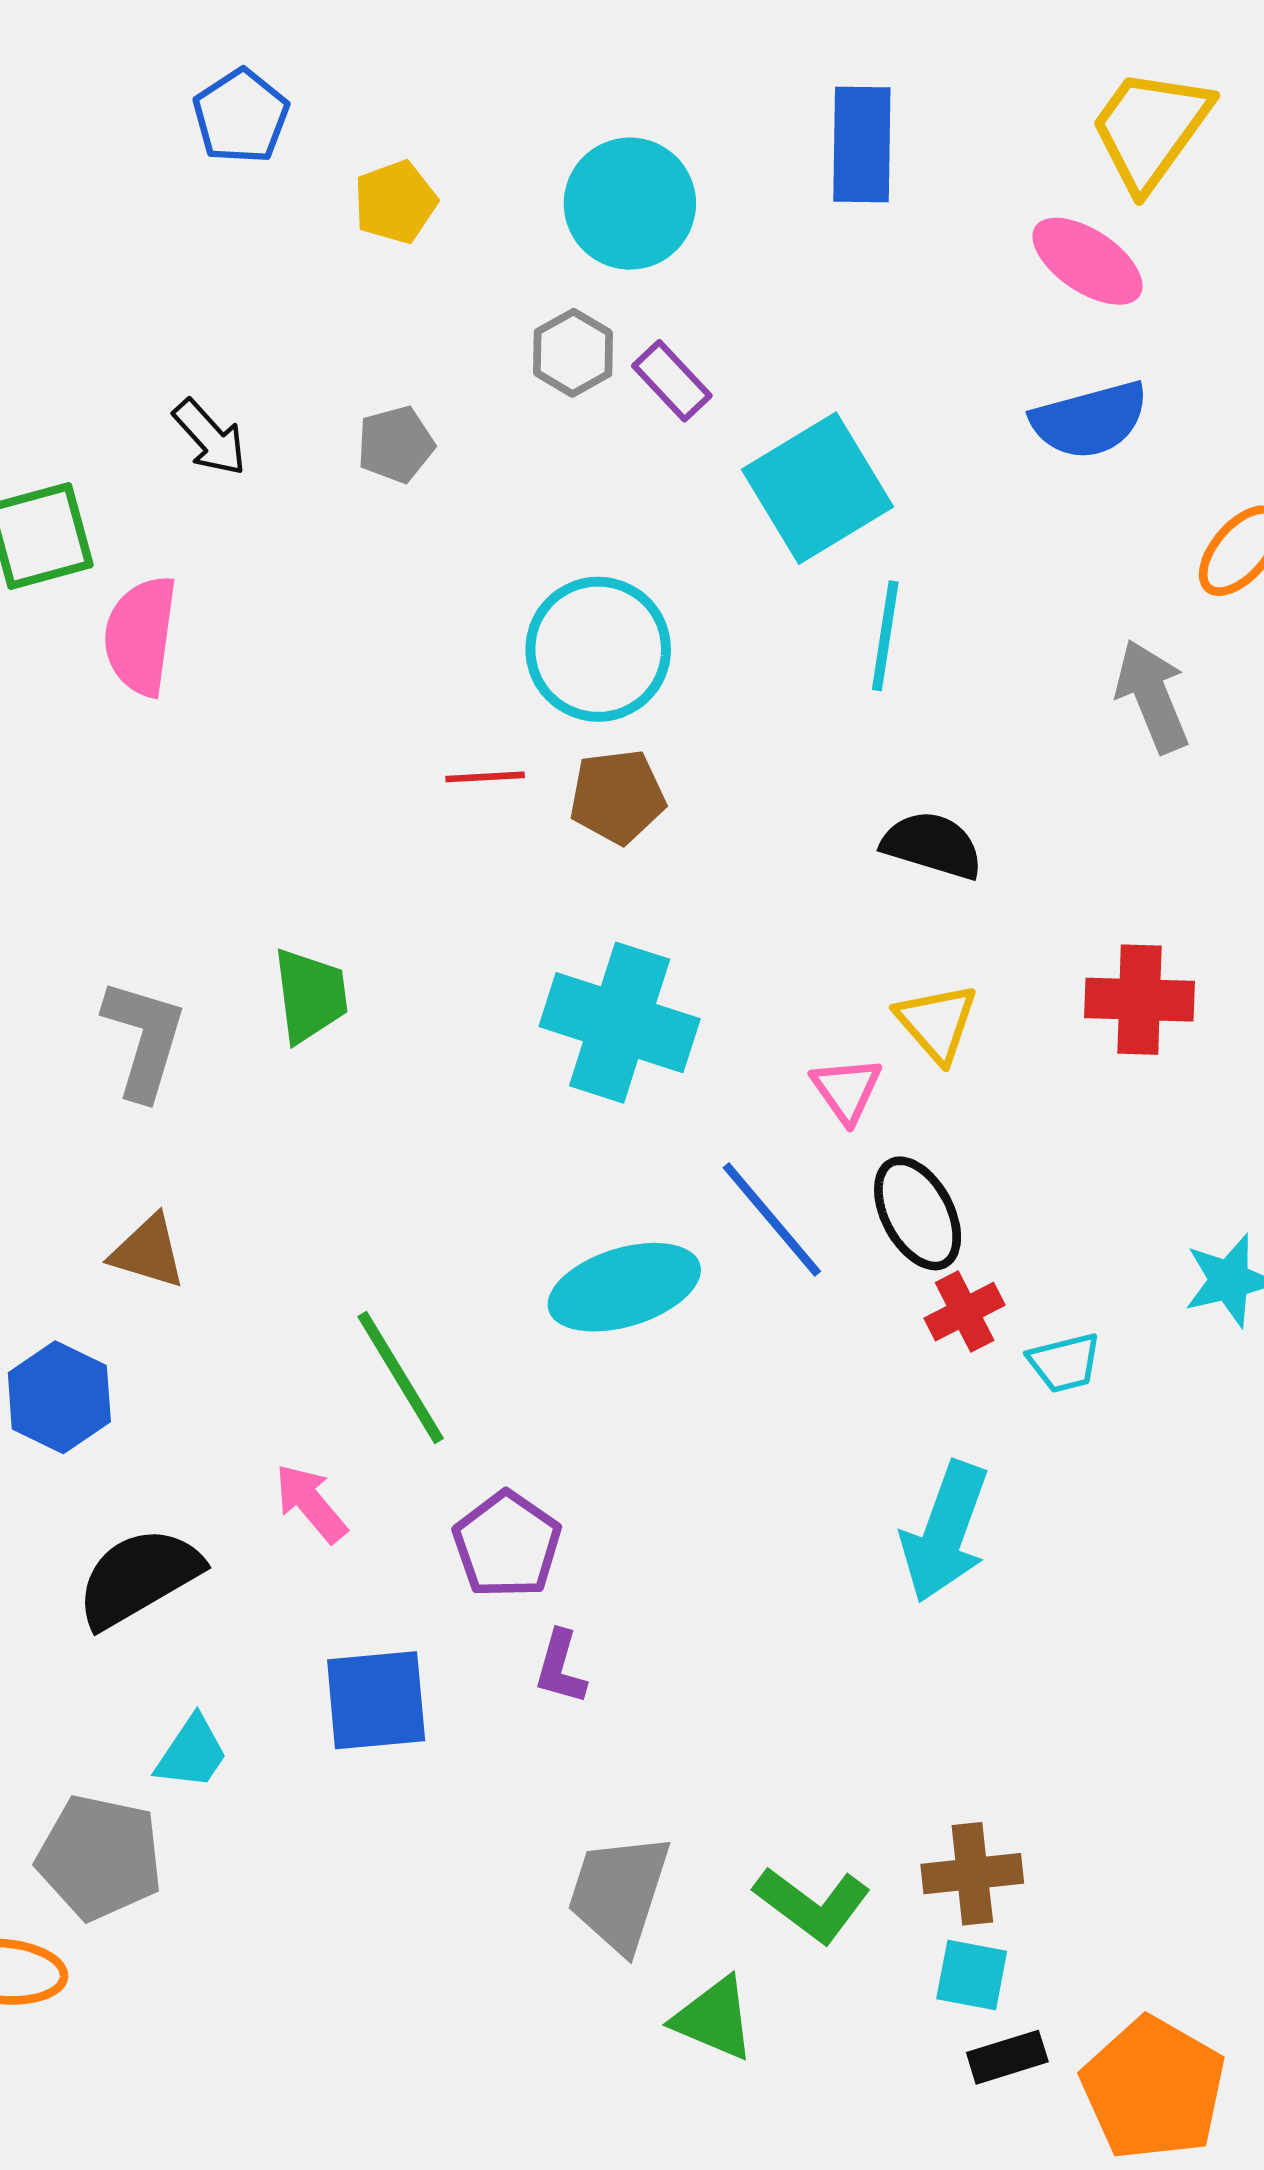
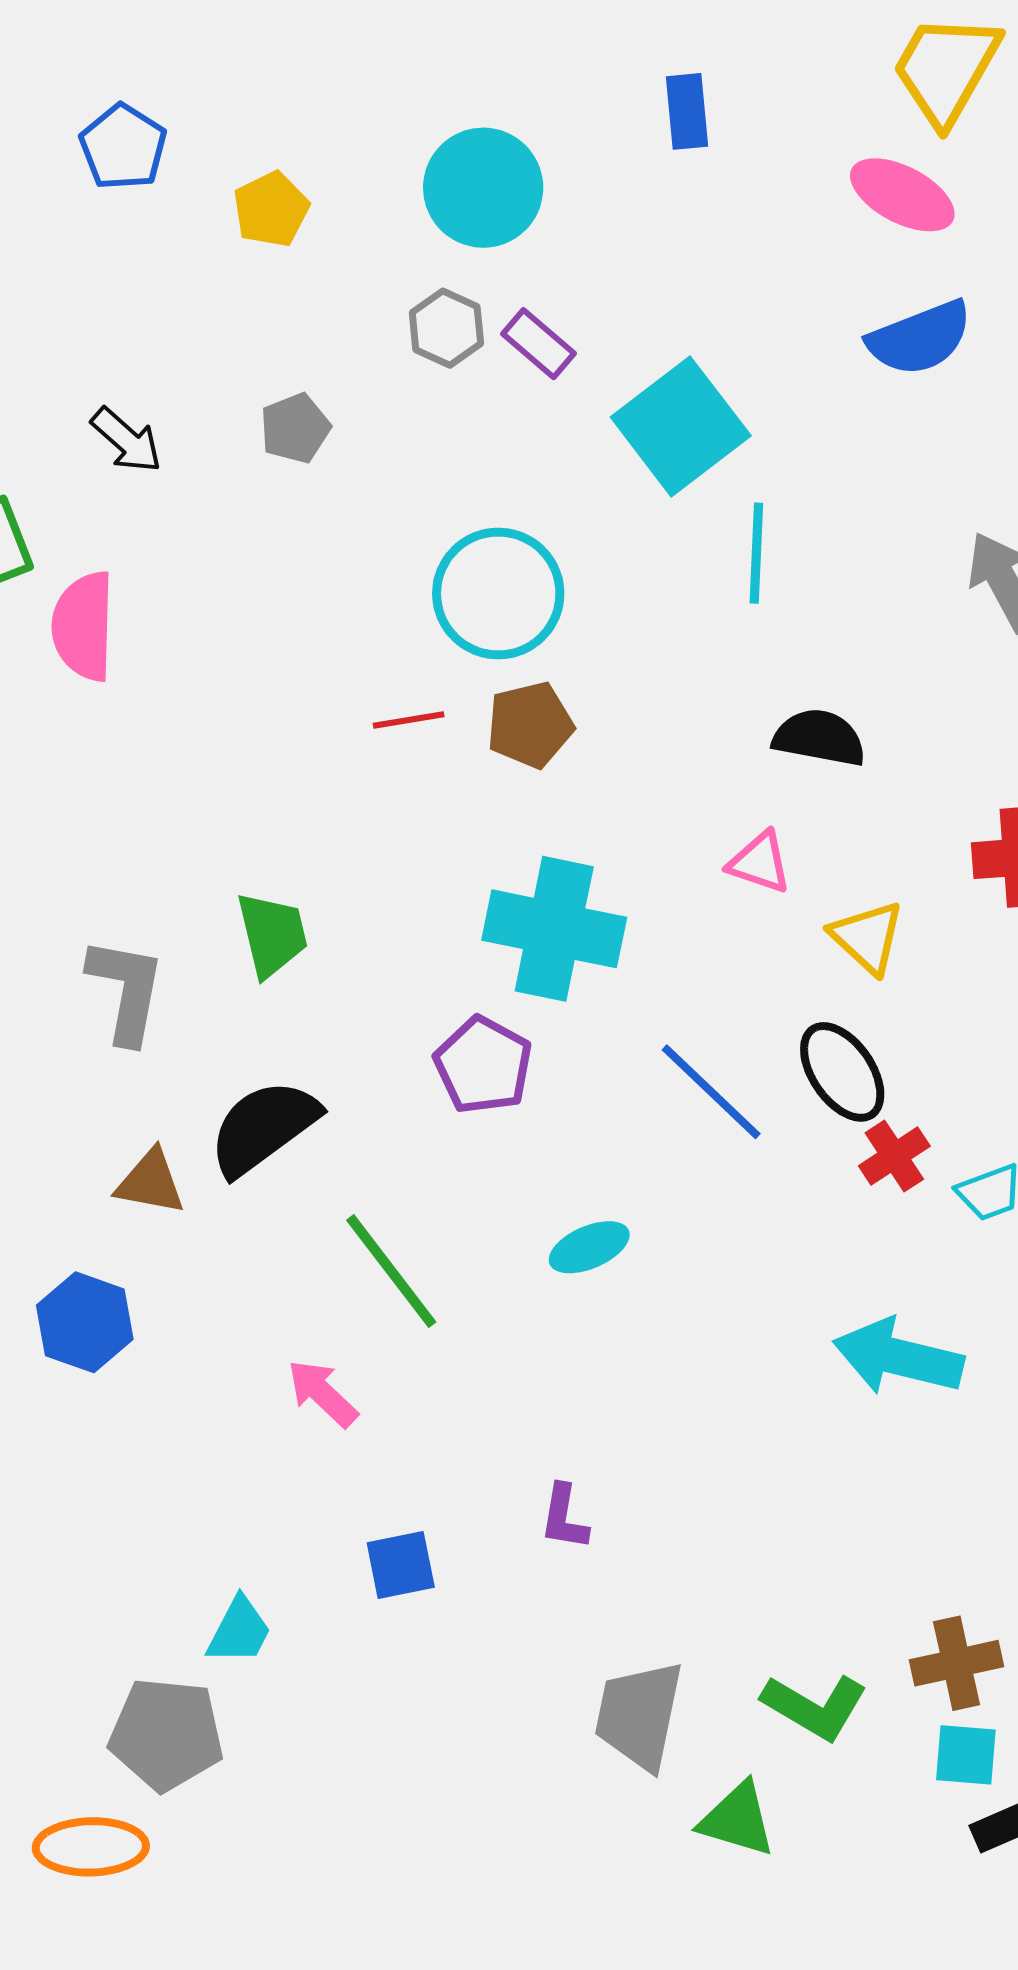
blue rectangle: (862, 144) -> (687, 111), size x0.7
yellow triangle: (937, 1023) -> (867, 937), moved
pink triangle: (846, 1090) -> (760, 862), moved, turned -30
cyan ellipse: (624, 1287) -> (589, 1247), moved, size x0.6
cyan arrow: (945, 1532) -> (898, 1357), turned 90
purple pentagon: (507, 1545) -> (483, 1065), moved
black semicircle: (139, 1577) -> (263, 1127), moved
blue square: (376, 1700) -> (401, 1565), size x0.7

